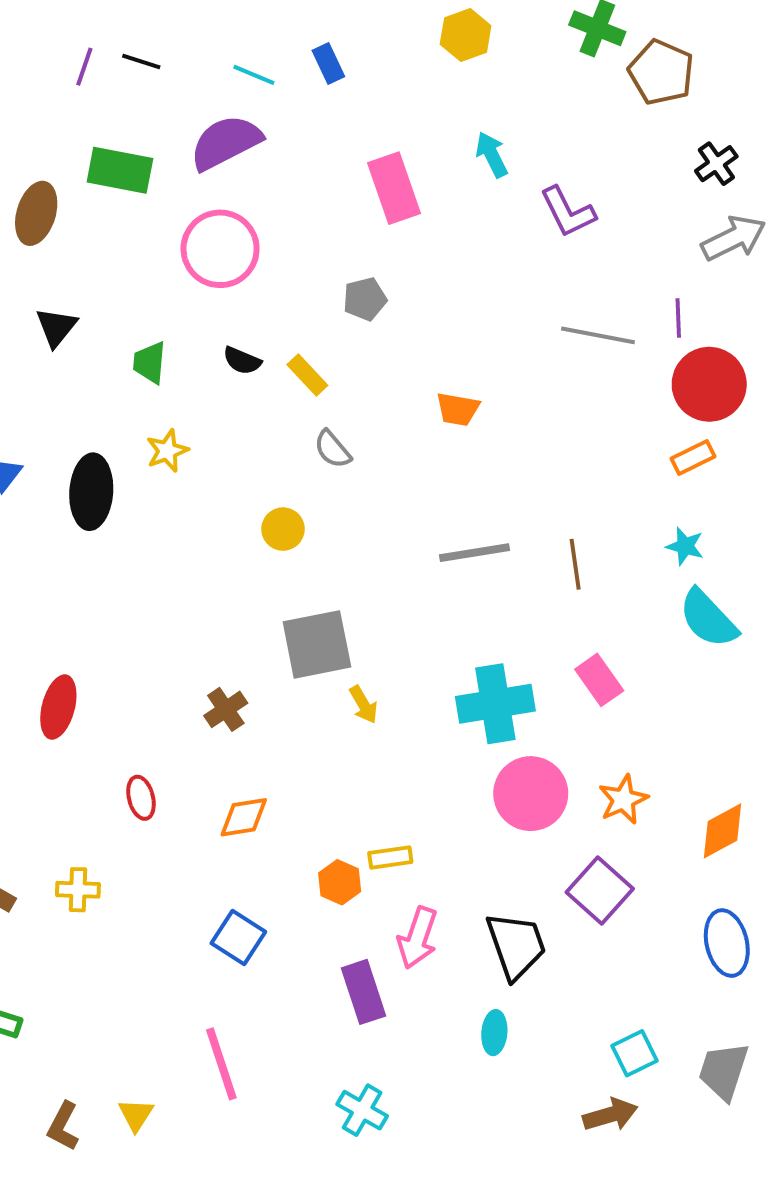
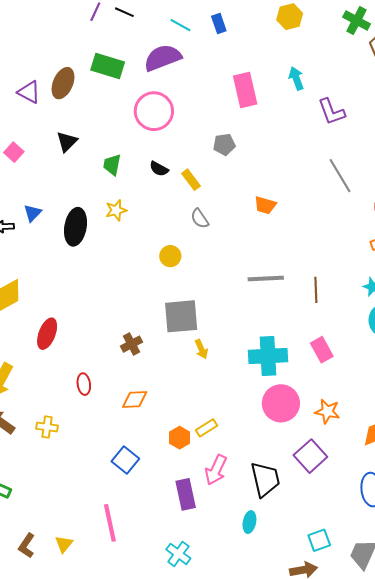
gray line: (598, 335) -> (340, 176), turned 42
orange star: (623, 800) -> (327, 411), turned 30
yellow rectangle: (390, 858) -> (206, 428), turned -30

